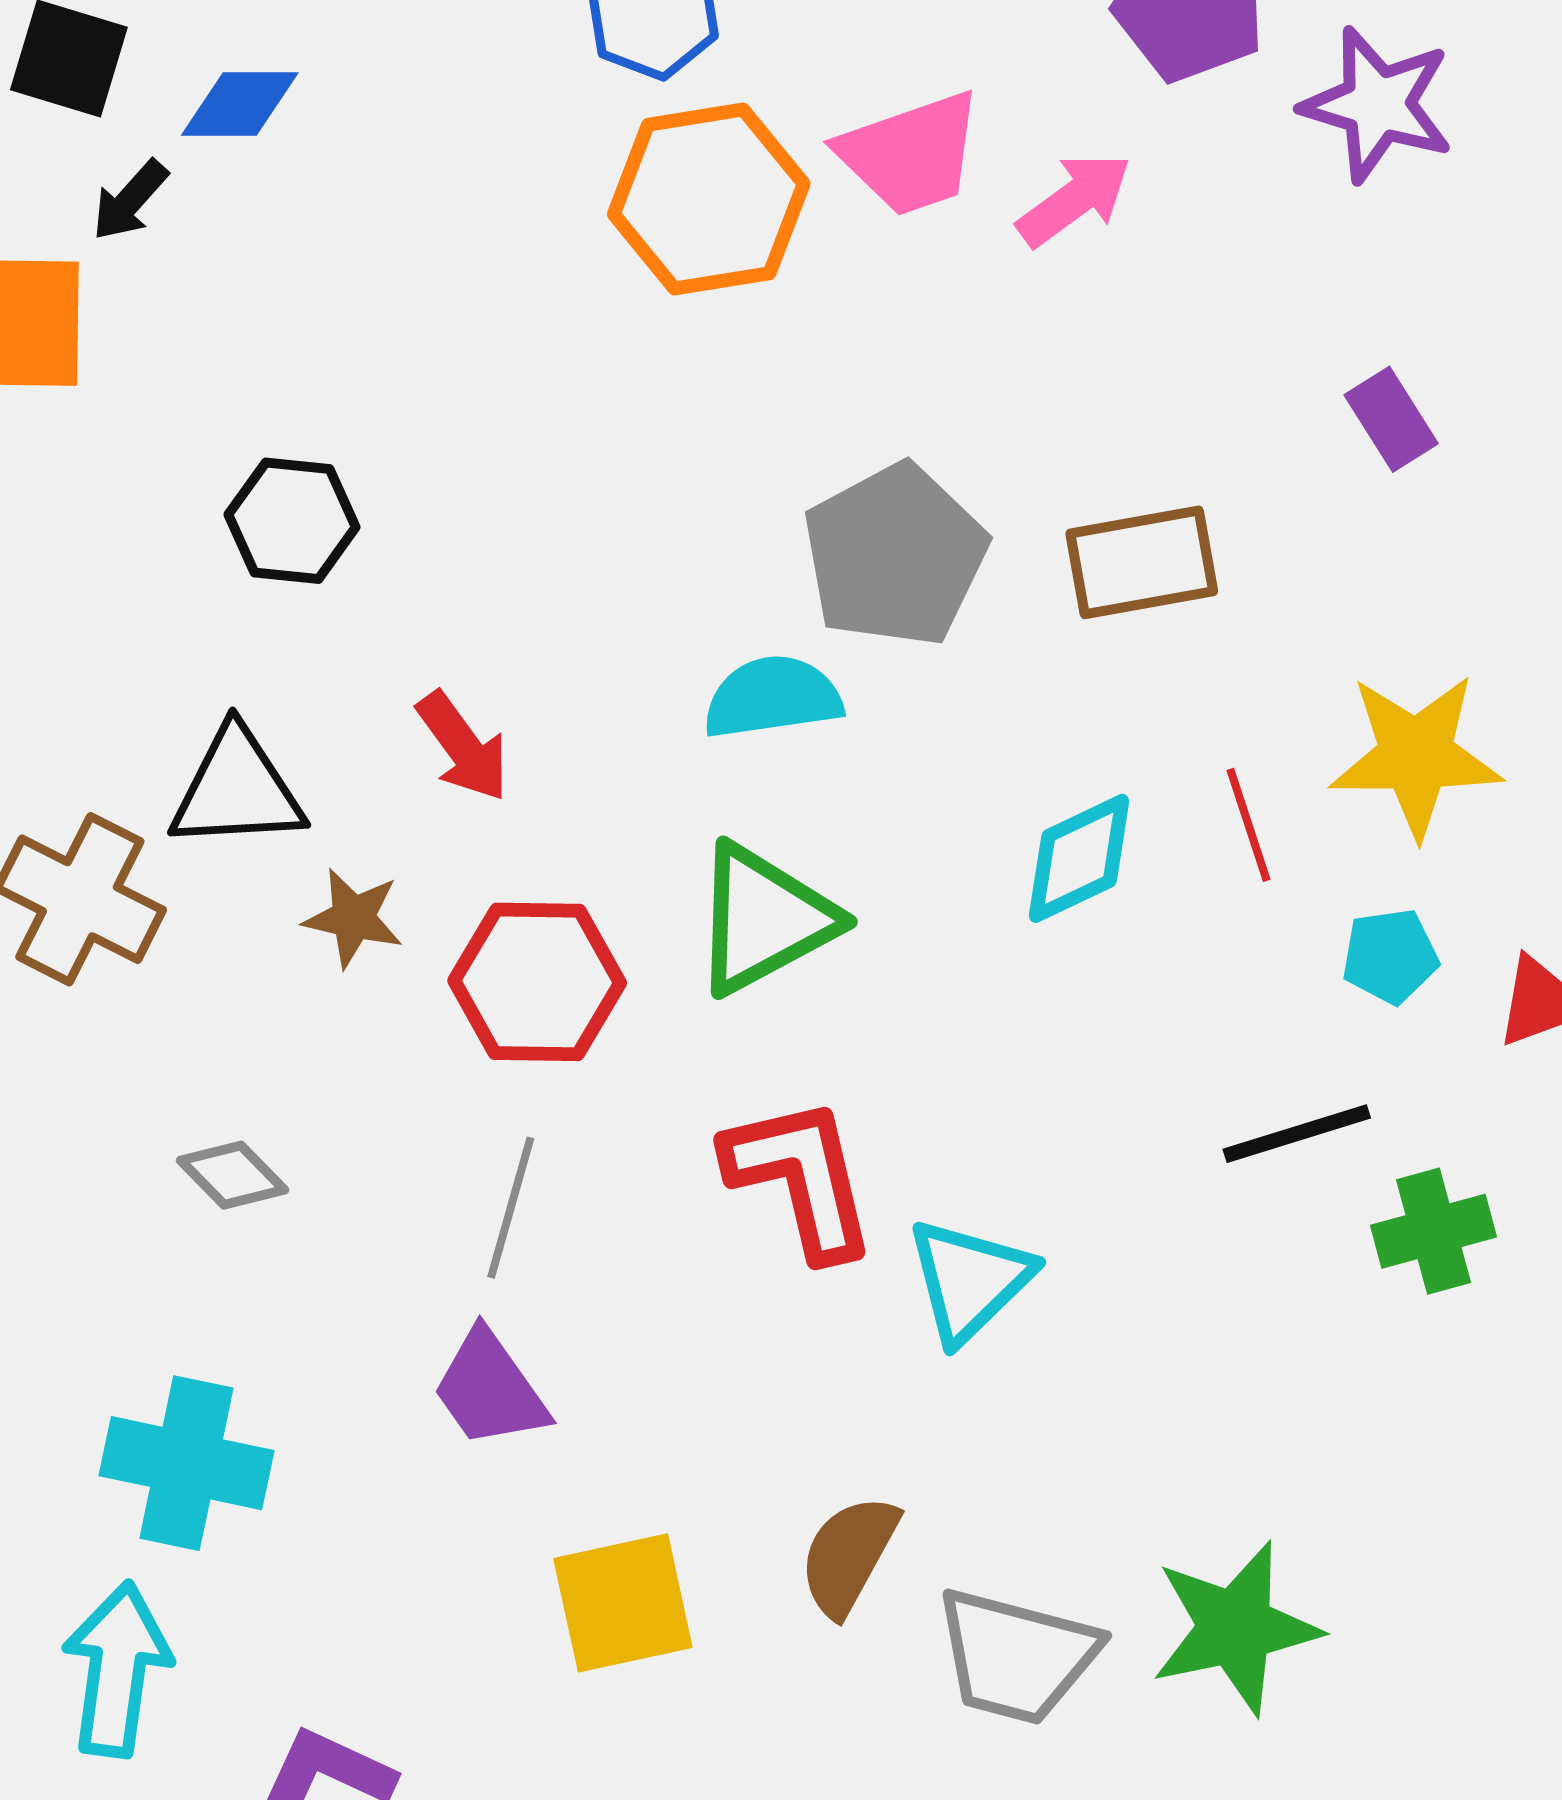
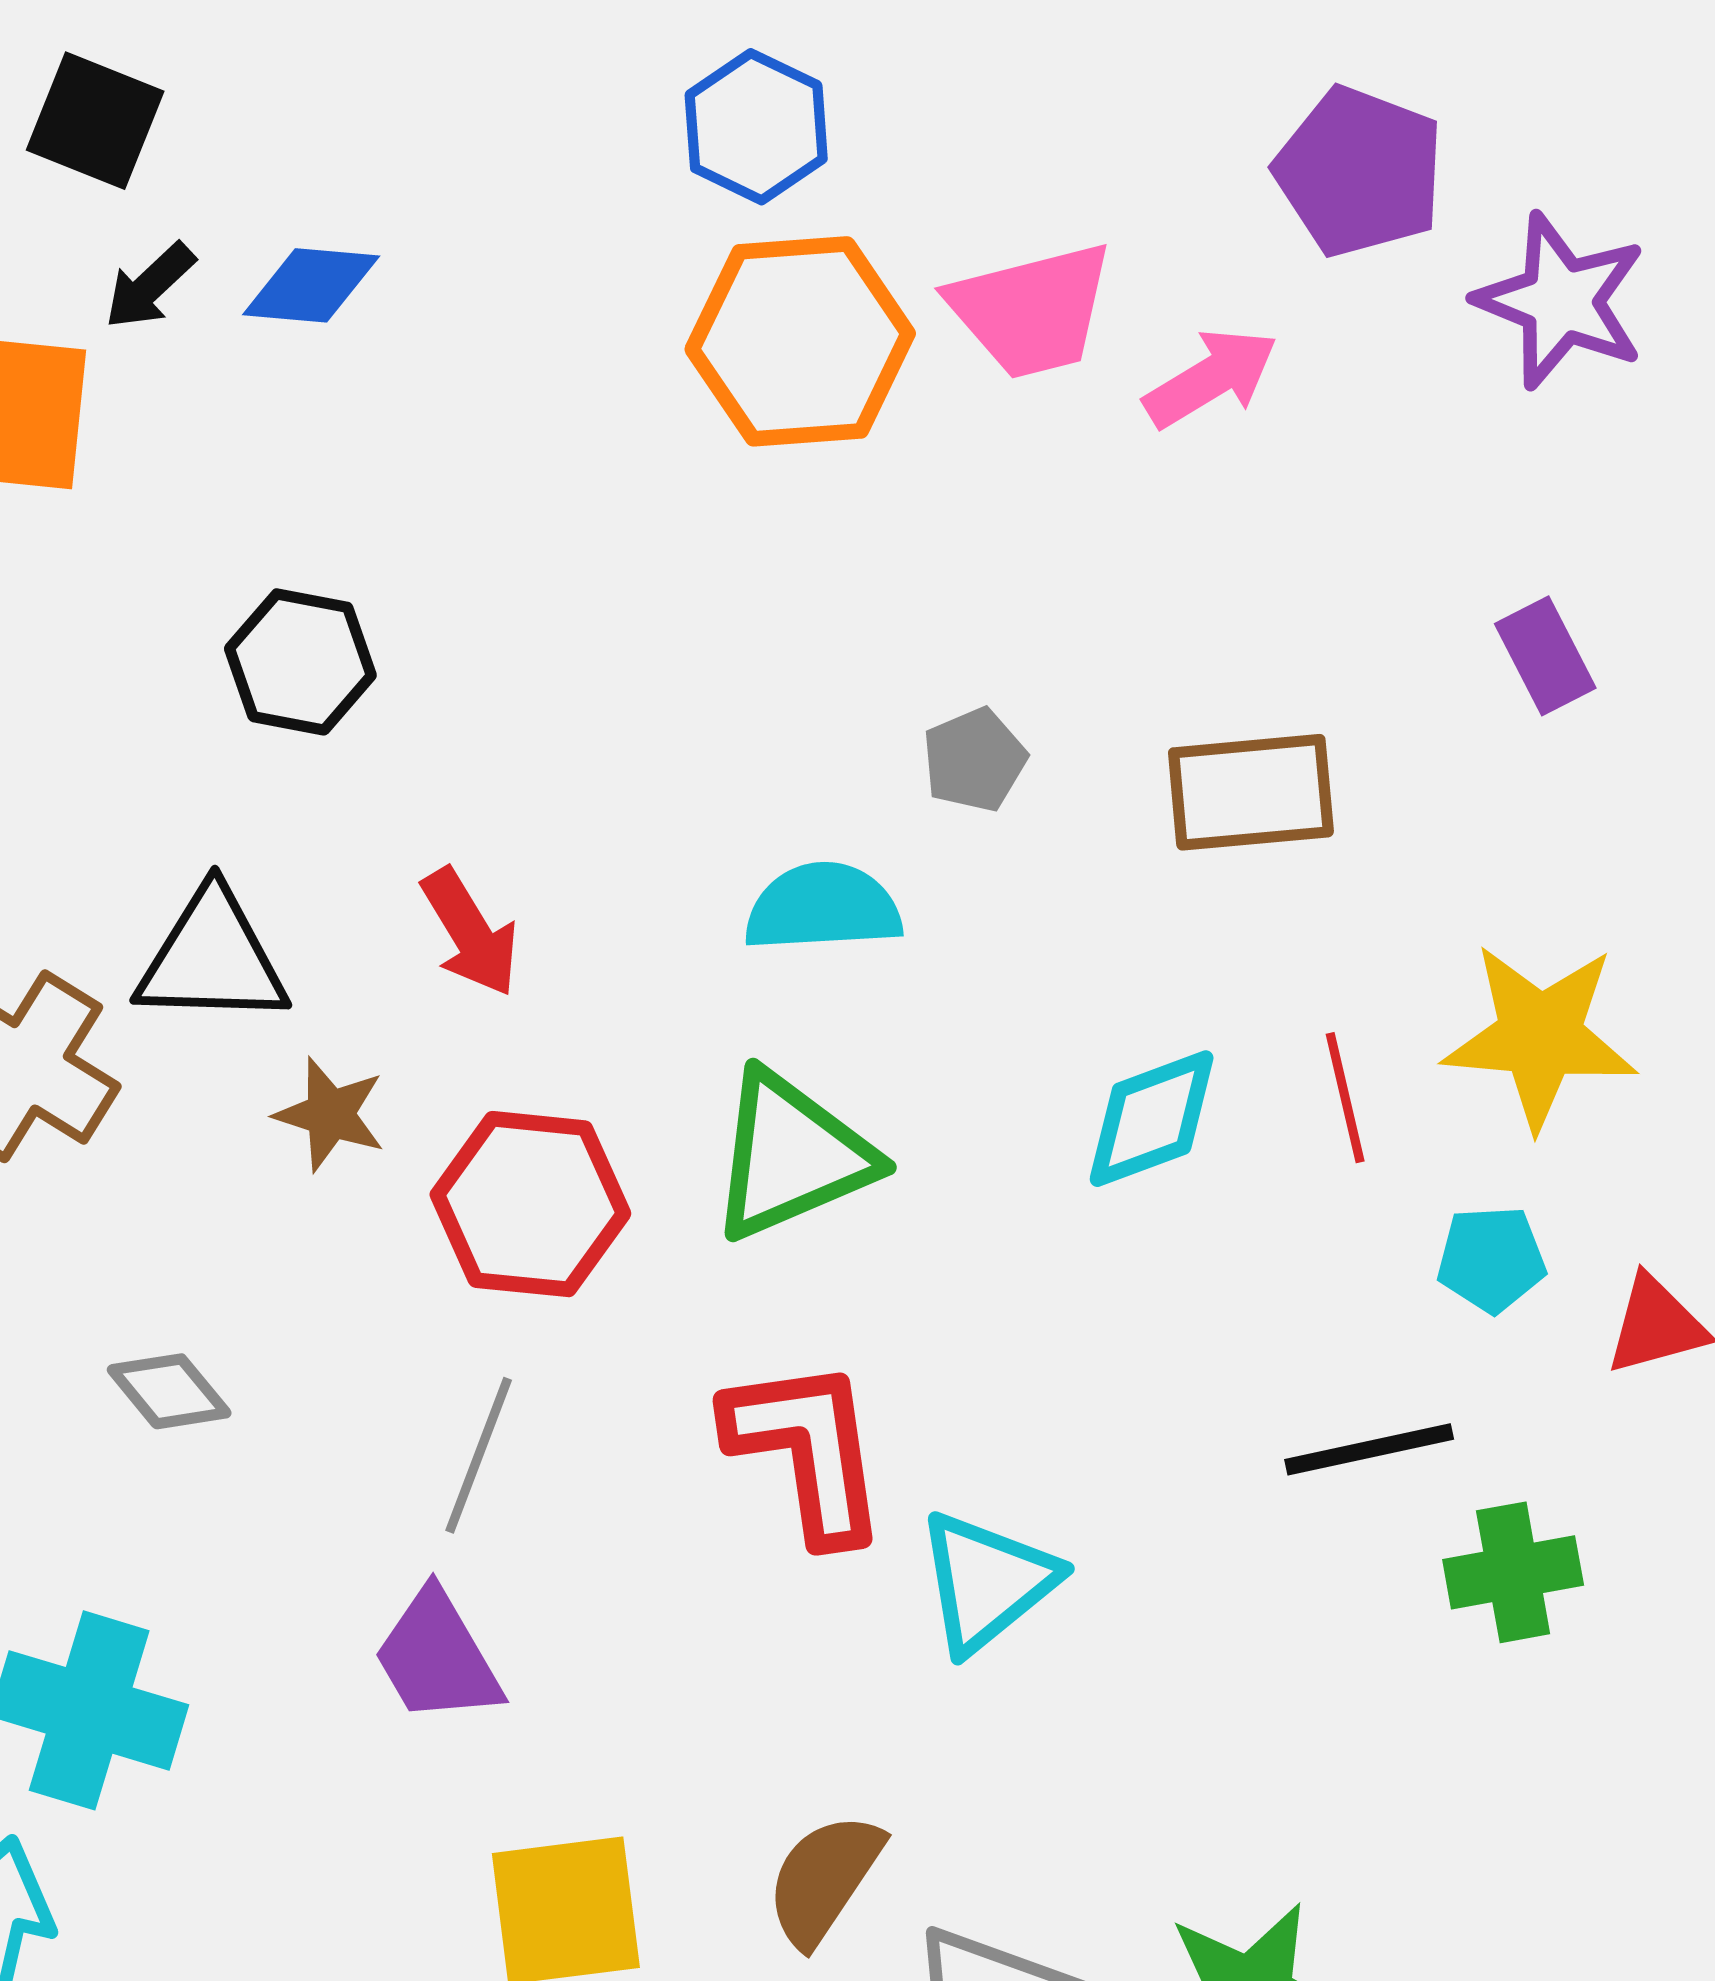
blue diamond: (240, 104) -> (311, 285), moved
gray pentagon: (895, 555) -> (974, 760), size x0.5

